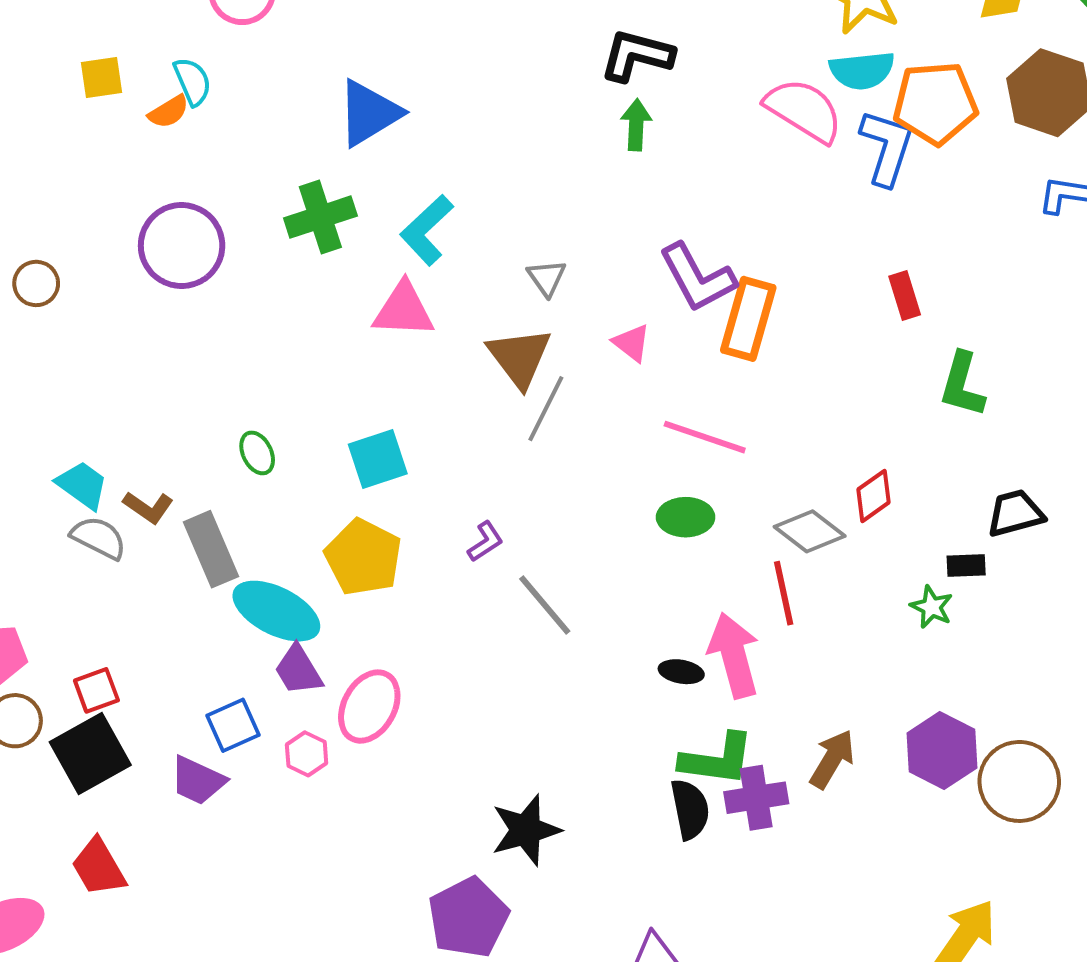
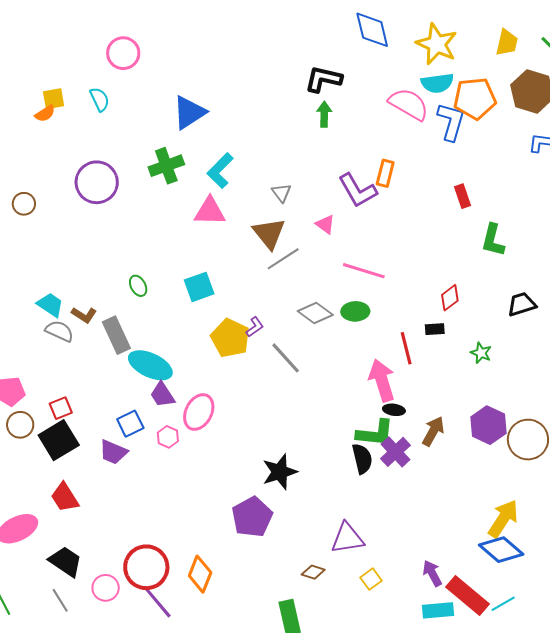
orange semicircle: (169, 112) -> (45, 113), moved
orange rectangle: (748, 319) -> (385, 173), moved, size x0.7
gray line: (546, 409) -> (283, 259), turned 32
gray diamond: (810, 531) -> (315, 313), moved
yellow pentagon: (363, 557) -> (230, 338), moved
black rectangle: (966, 566) -> (435, 329), moved
black ellipse: (681, 672) -> (394, 410), moved
purple cross: (756, 798) -> (395, 452), turned -32

